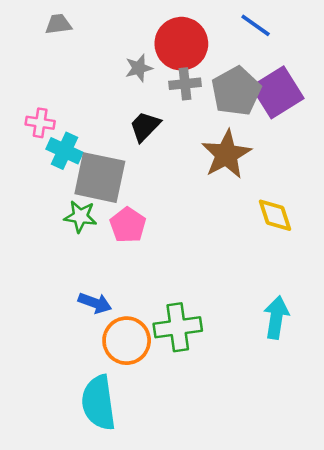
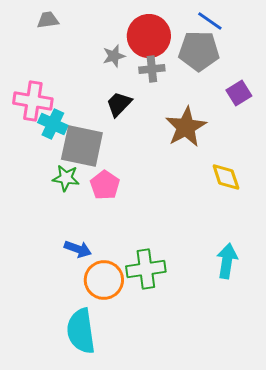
gray pentagon: (236, 91) -> (199, 51), moved, turned 30
purple square: (277, 92) -> (239, 93), moved, size x0.6
pink cross: (40, 123) -> (33, 101), size x1.6

